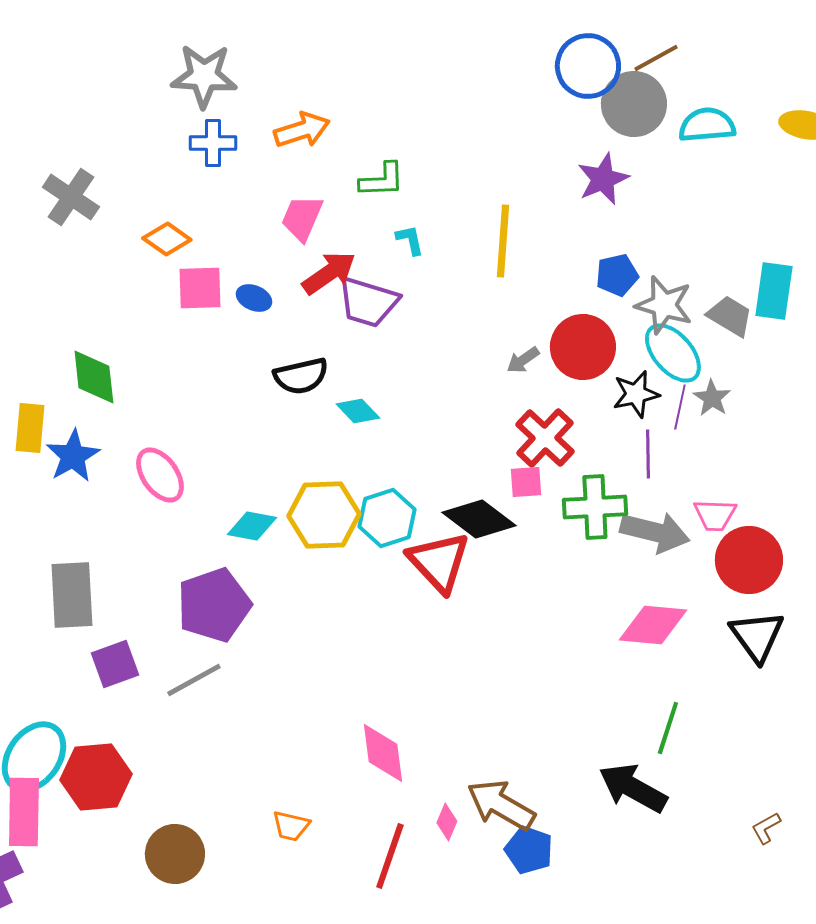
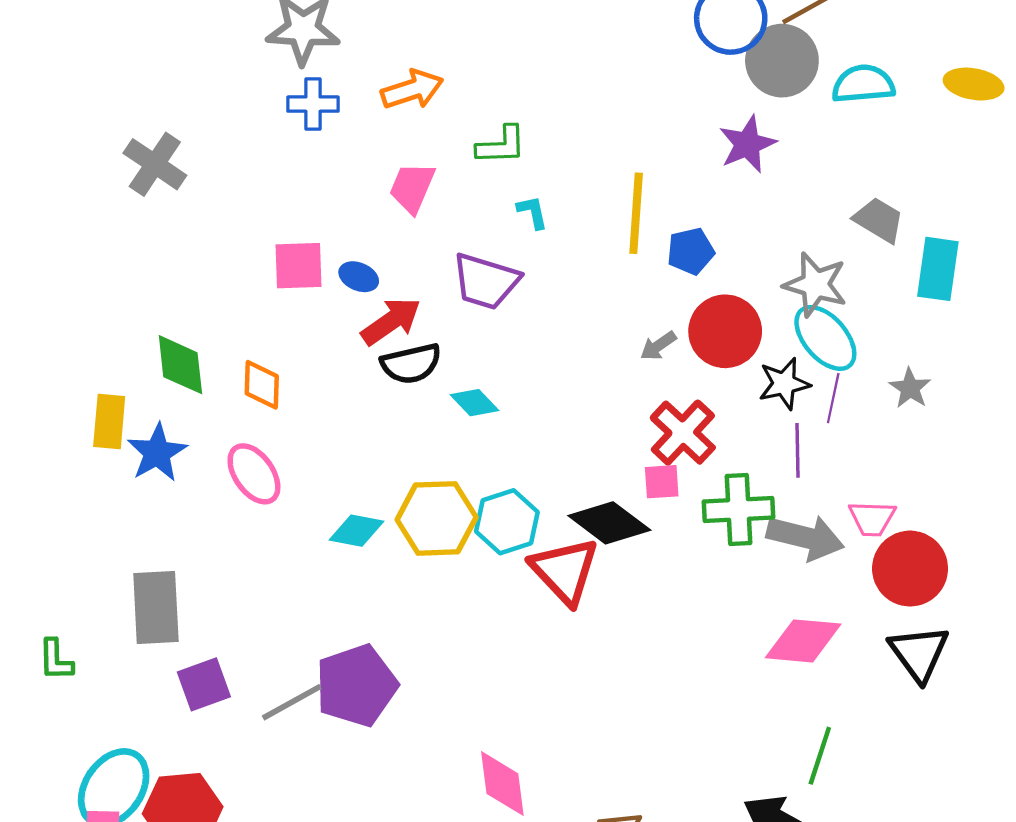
orange diamond: (167, 239) -> (262, 385), moved, turned 57
red arrow: (329, 273) -> (391, 321), moved
blue pentagon: (617, 275) -> (691, 251), moved
gray trapezoid: (730, 316) -> (879, 220), moved
gray star: (712, 398) -> (910, 388), moved
purple pentagon: (214, 605) -> (356, 686), moved

